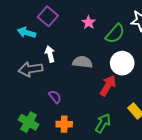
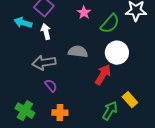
white arrow: (50, 54) -> (46, 32), moved
gray arrow: (31, 69) -> (44, 63), moved
green arrow: (103, 123) -> (110, 111), moved

